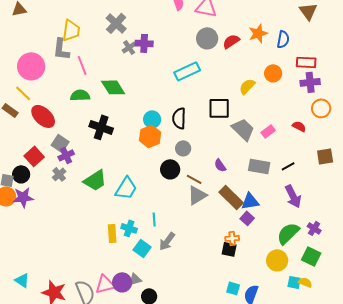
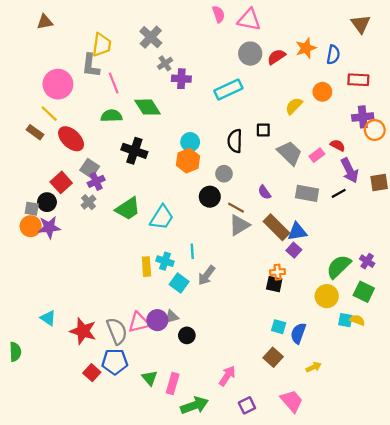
purple cross: (144, 43) -> (181, 79), moved
purple cross: (310, 82) -> (363, 117), moved
black square: (219, 108) -> (263, 130), size x0.6
black semicircle: (179, 118) -> (235, 141), moved
red semicircle: (299, 126) -> (338, 145), moved
purple arrow: (293, 196) -> (350, 170), moved

